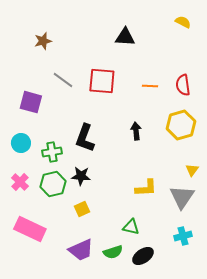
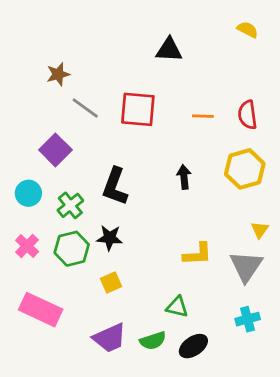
brown star: (43, 41) -> (58, 74), moved
purple square: (31, 102) -> (55, 150), moved, turned 30
green cross: (52, 152) -> (70, 205), turned -30

